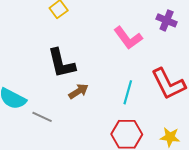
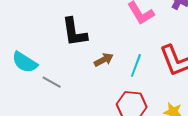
brown arrow: (78, 91) -> (104, 60), moved

